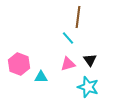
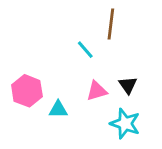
cyan line: (68, 38) -> (85, 50), moved

